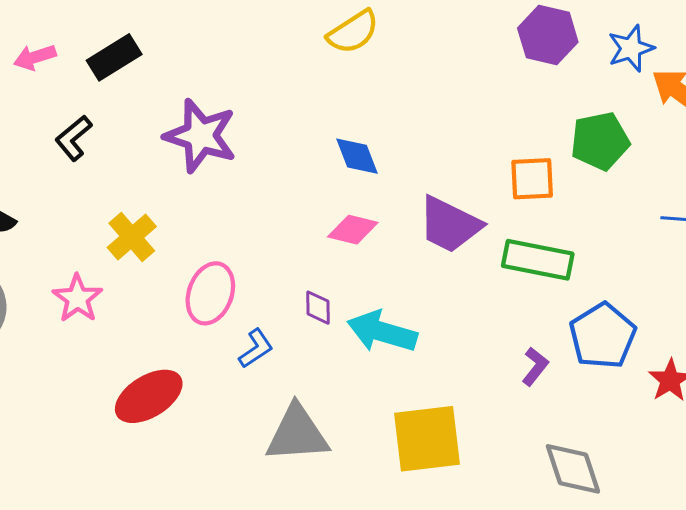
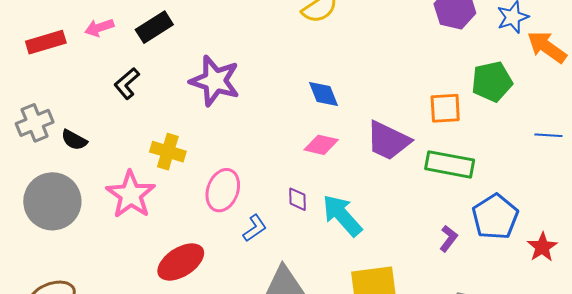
yellow cross: (132, 237) -> (168, 152), turned -32
pink star: (77, 298) -> (131, 195), size x1.4
cyan arrow: (382, 332) -> (342, 215), turned 33

